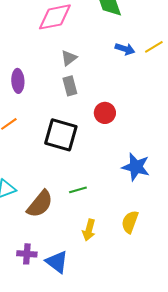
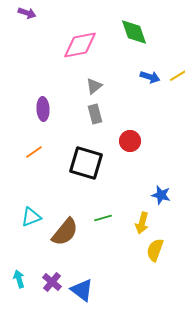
blue star: (136, 167) -> (161, 195), size x0.7
yellow arrow: (89, 230) -> (142, 223), moved
purple cross: (27, 254) -> (52, 282), turned 36

